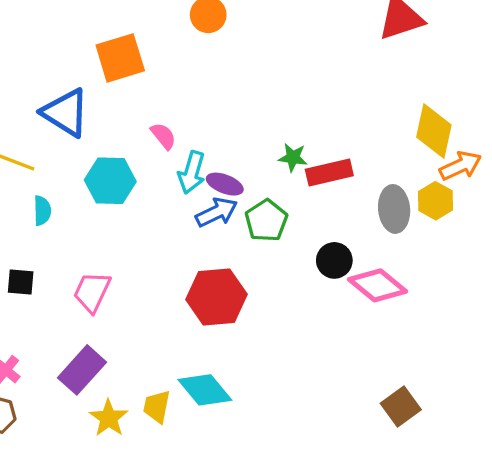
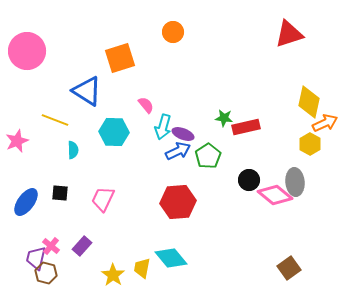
gray ellipse: (394, 209) -> (295, 182), moved
purple rectangle: (82, 370) -> (82, 246), moved, size x0.7

